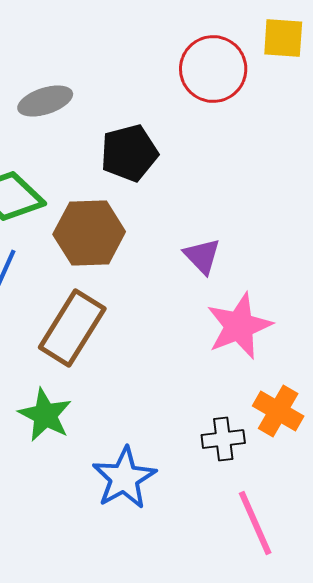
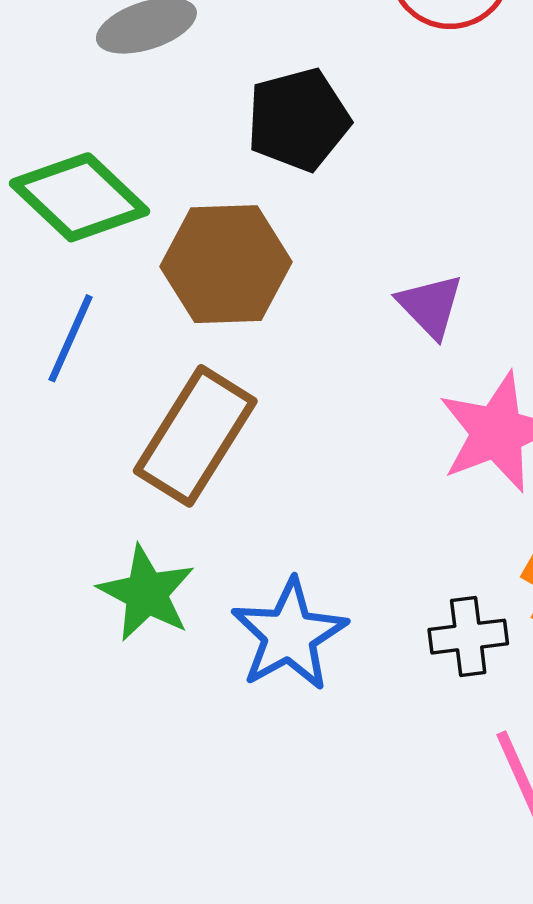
blue star: (124, 478) -> (289, 635), moved

